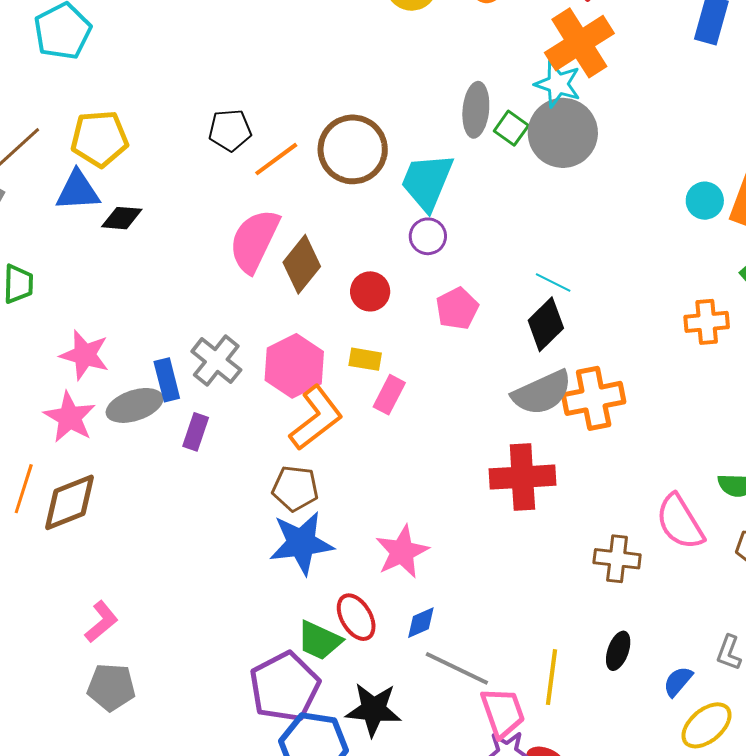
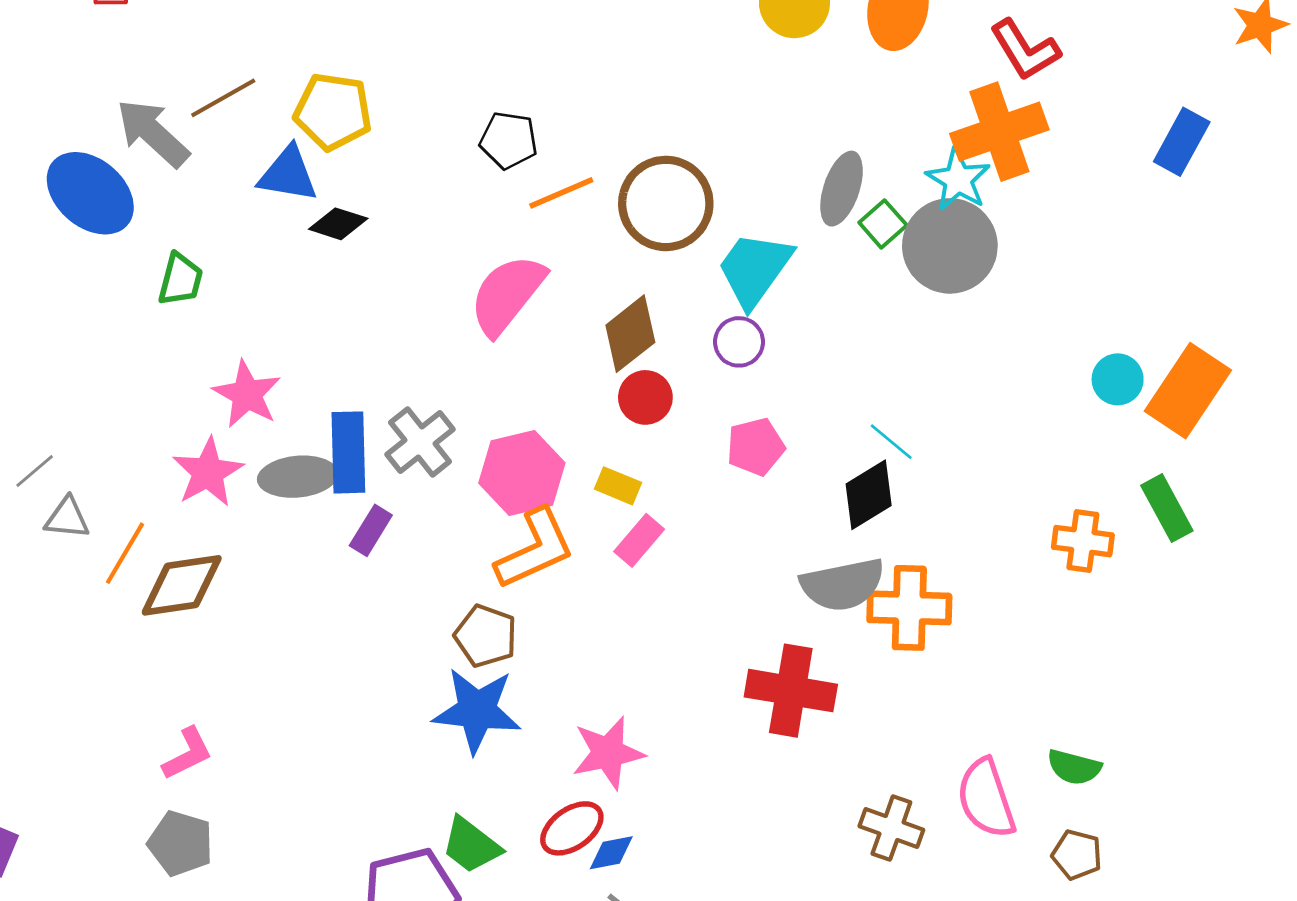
brown diamond: (302, 264) -> (630, 334), moved
blue rectangle: (167, 380) -> (348, 452), size x1.4
red ellipse: (356, 617) -> (572, 828), moved, turned 72

